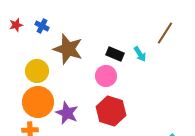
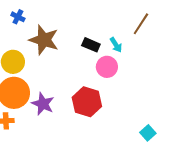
pink circle: (106, 76) -> (107, 67), moved

